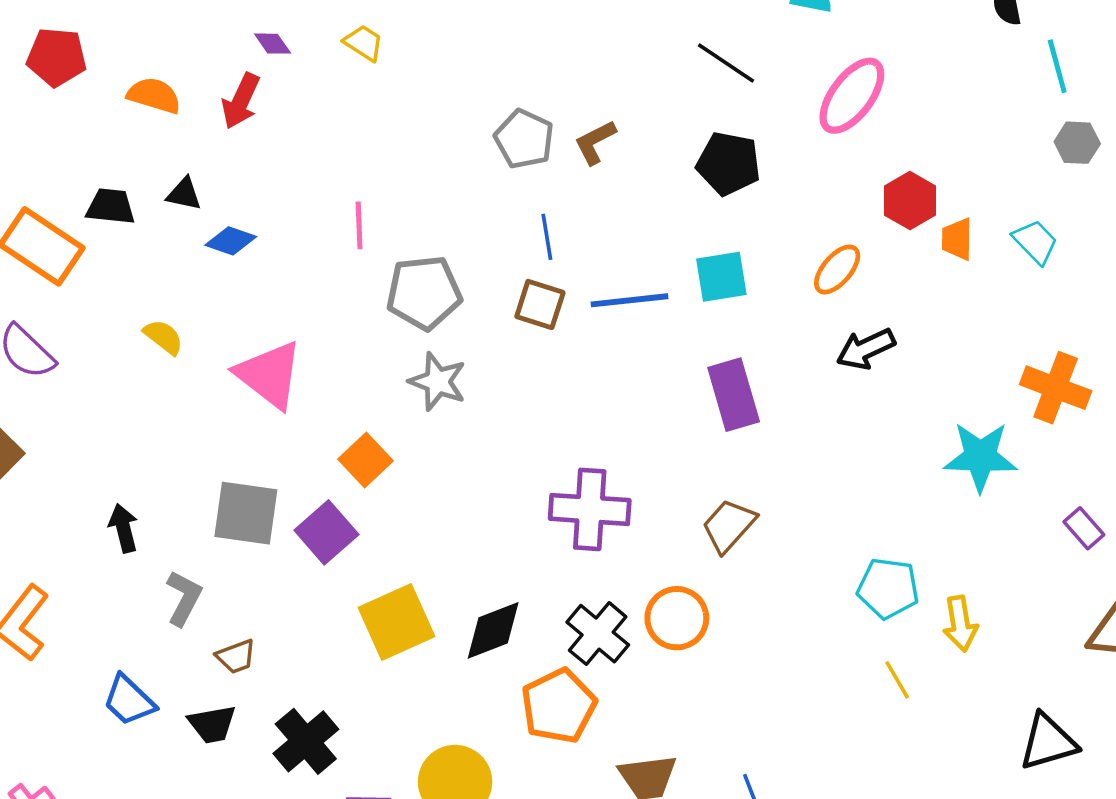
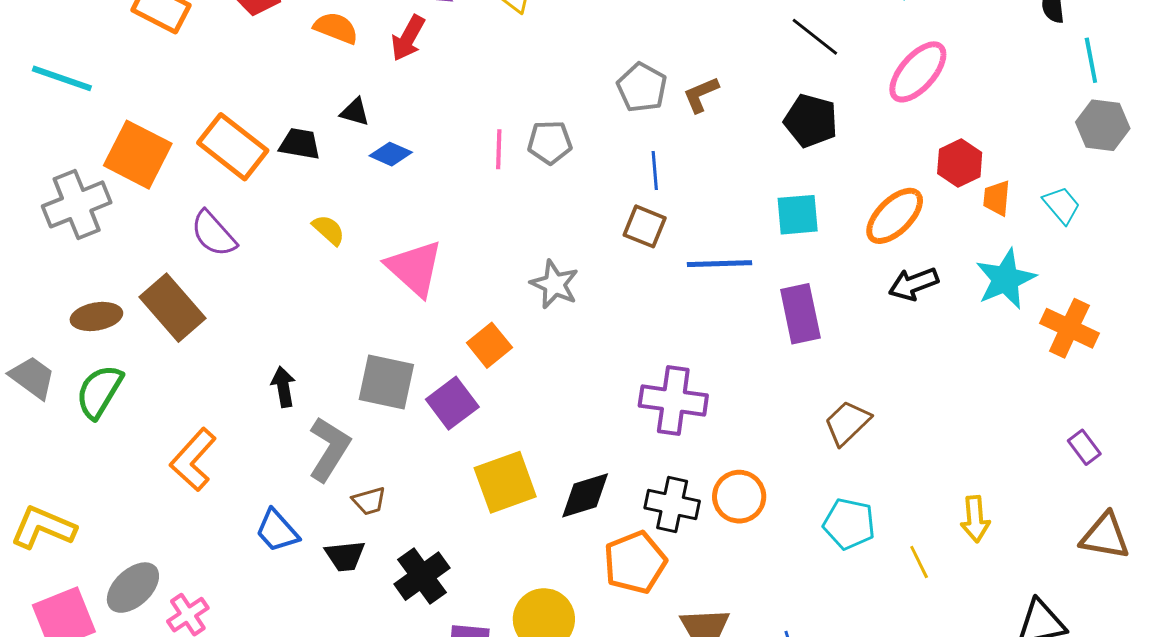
gray hexagon: (1077, 143) -> (1103, 125), size x1.4
black trapezoid: (111, 207) -> (300, 144), moved
orange ellipse: (837, 269) -> (895, 216), size x1.4
gray pentagon: (424, 293) -> (550, 142), moved, size x0.7
blue line: (630, 300) -> (720, 264), moved
cyan star: (980, 457) -> (1006, 279), moved, turned -30
brown trapezoid: (729, 526) -> (847, 423), moved
cyan pentagon: (888, 588) -> (849, 524), moved
gray L-shape: (184, 598) -> (329, 449), size x1.4
black cross: (598, 634) -> (672, 504), turned -32

